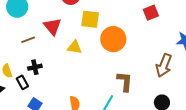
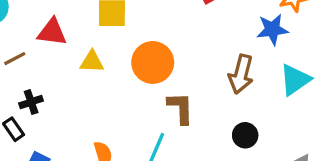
red triangle: (53, 26) -> (52, 32), turned -36
orange circle: (113, 39) -> (153, 62), moved

